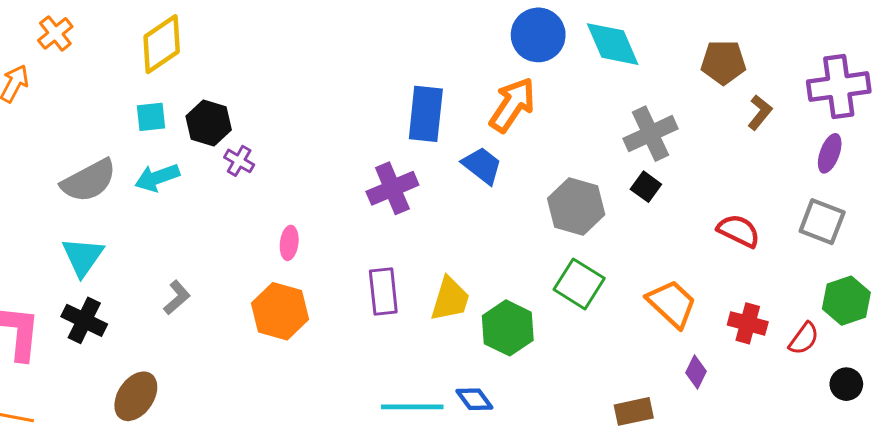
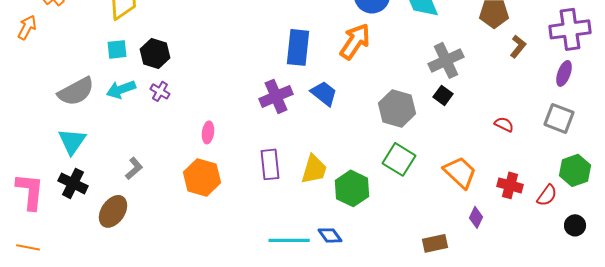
purple cross: (239, 161) -> (160, 91), moved
blue trapezoid: (482, 165) -> (324, 93), moved
red semicircle: (739, 231) -> (504, 124), size x0.7
brown ellipse: (136, 396) -> (113, 211), moved

